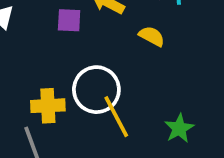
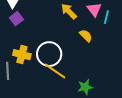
purple square: (69, 20) -> (16, 19), moved, turned 32
yellow line: (116, 117) -> (55, 71), turned -45

